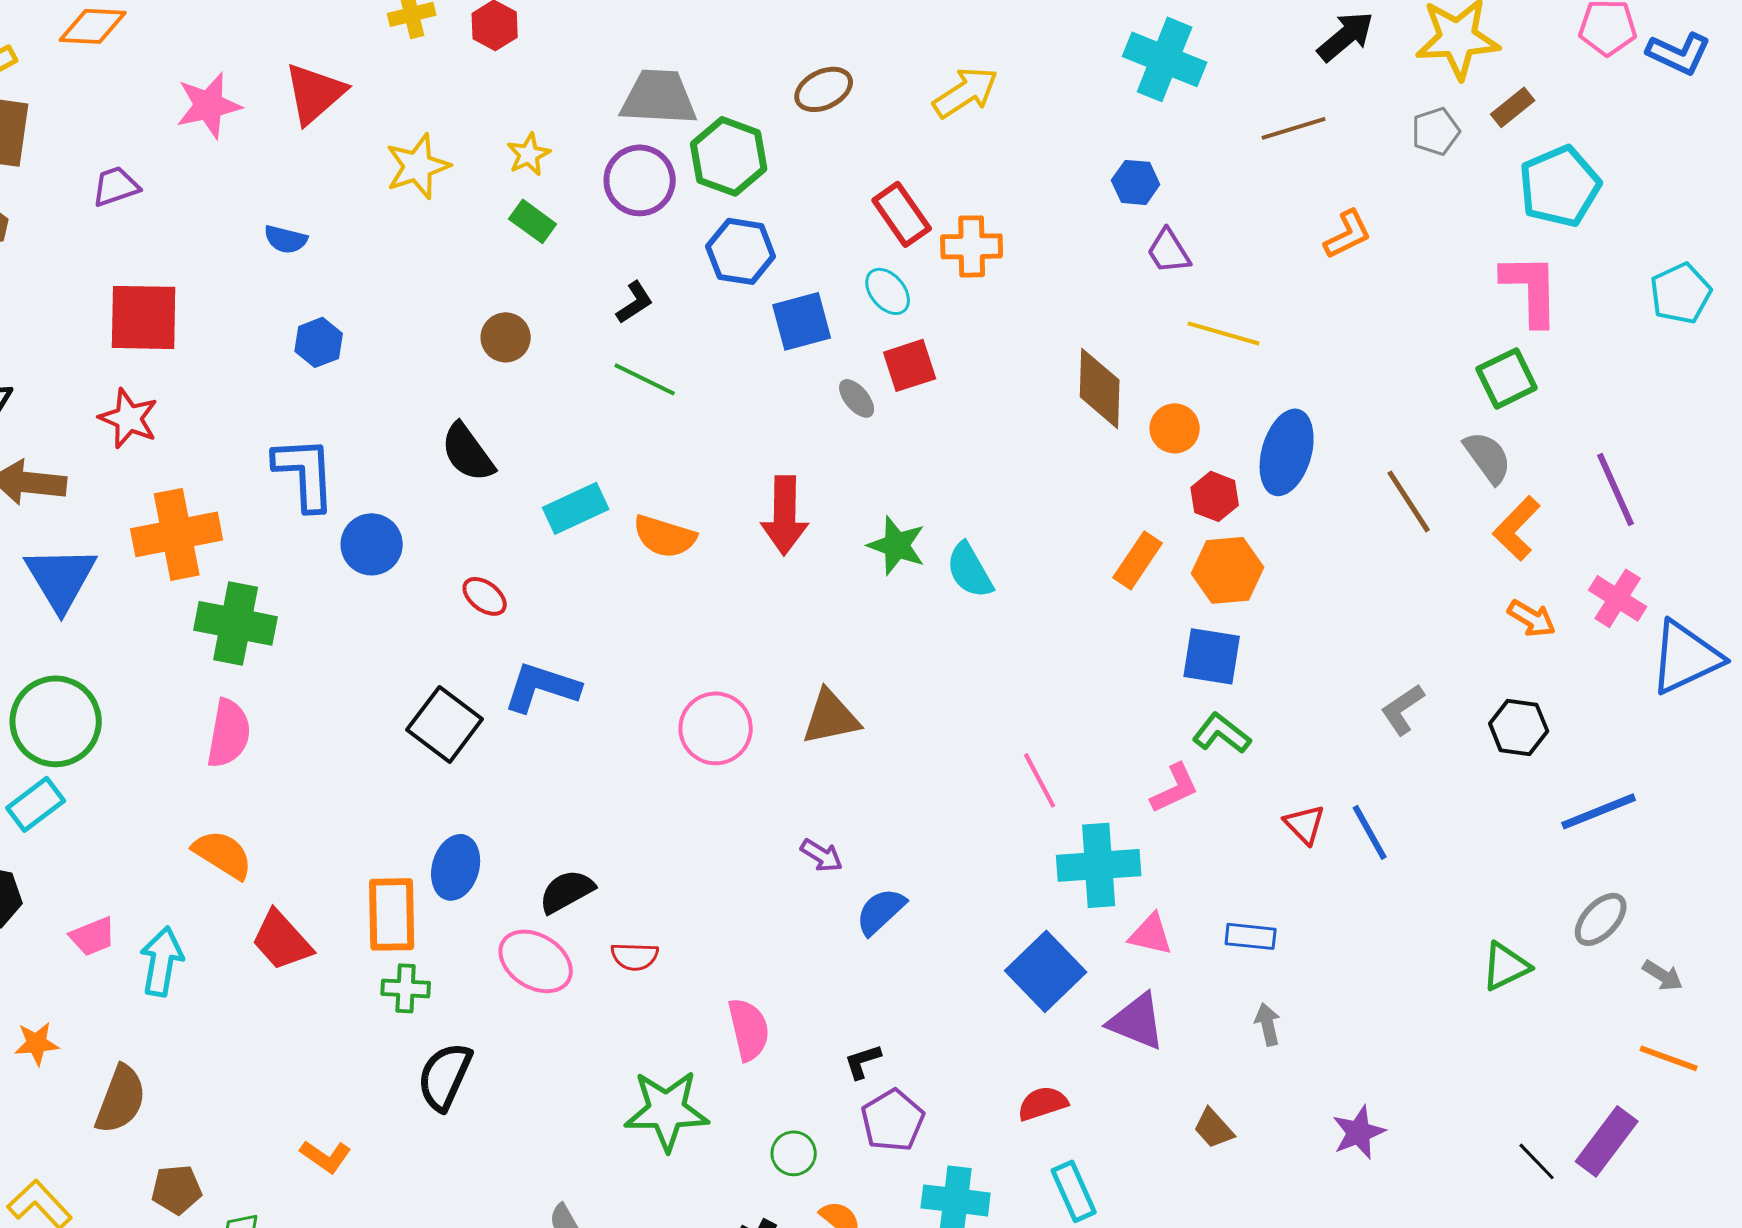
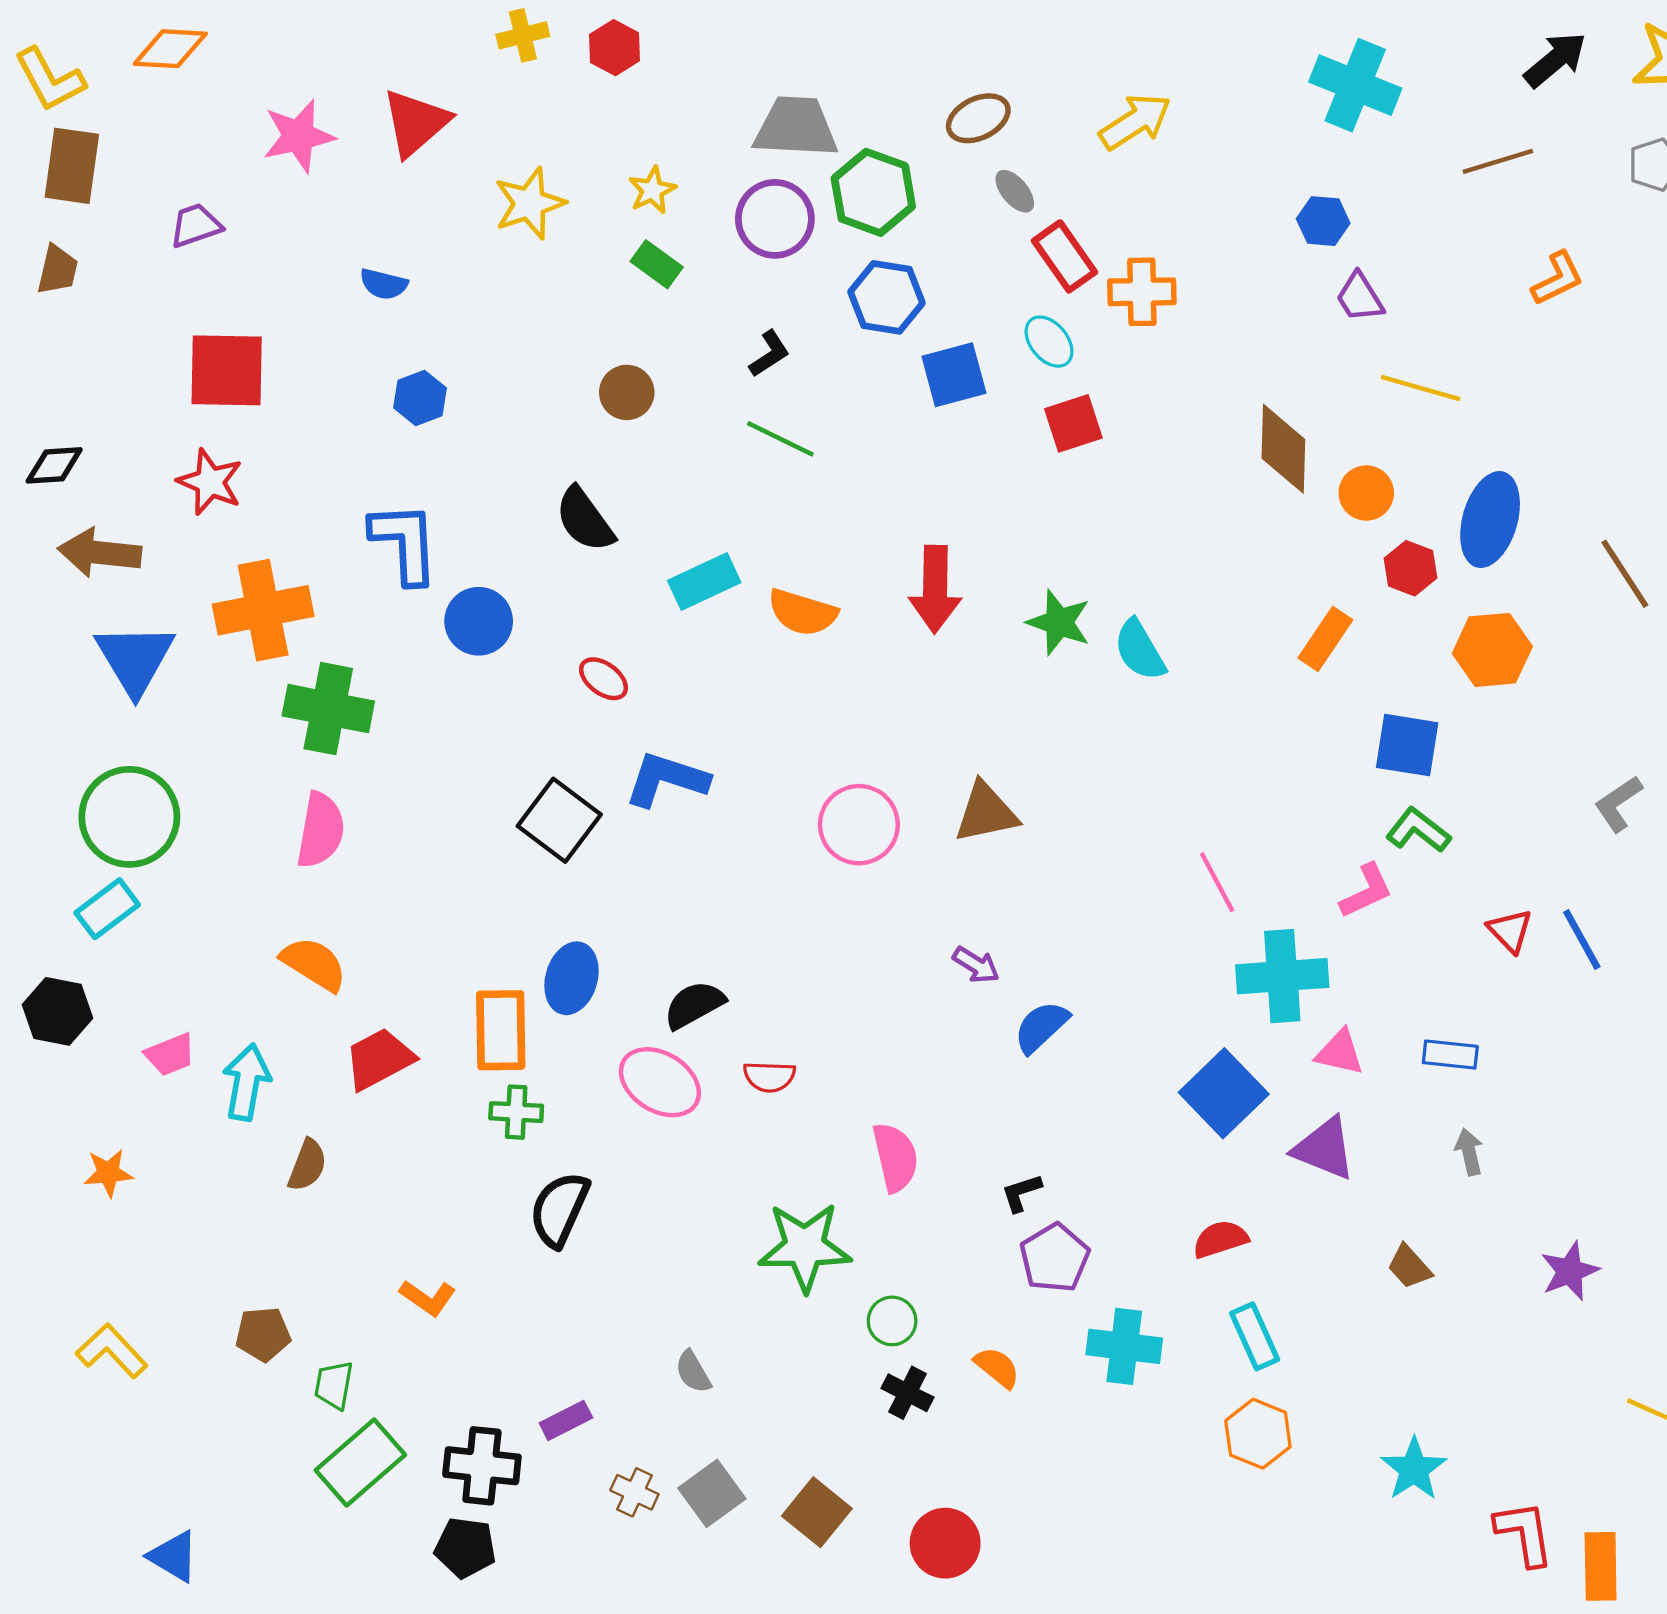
gray ellipse: (857, 398) -> (1015, 191), moved
orange hexagon: (1228, 570) -> (1492, 650), moved
red trapezoid: (282, 940) -> (379, 1059), turned 104
brown semicircle: (121, 1099) -> (307, 1165), moved, size x0.7
green circle: (794, 1153) -> (892, 1321), moved

